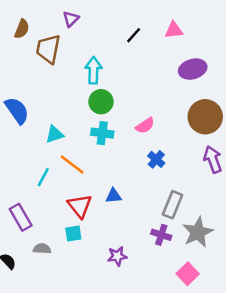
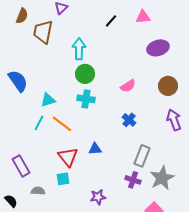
brown circle: (205, 117) -> (168, 86), size x0.7
pink semicircle: (145, 126) -> (128, 86), moved
cyan line: (43, 177) -> (39, 123), moved

